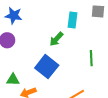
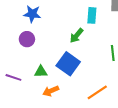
green triangle: (13, 80) -> (41, 72), moved

